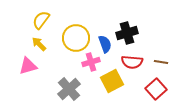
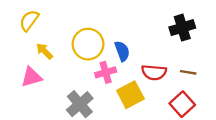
yellow semicircle: (41, 20) -> (29, 21), moved
black cross: (127, 33) -> (182, 28), moved

